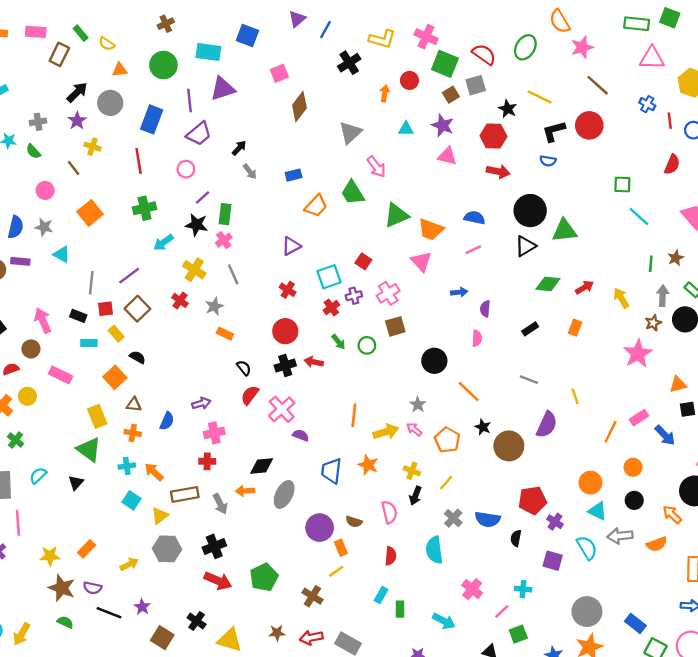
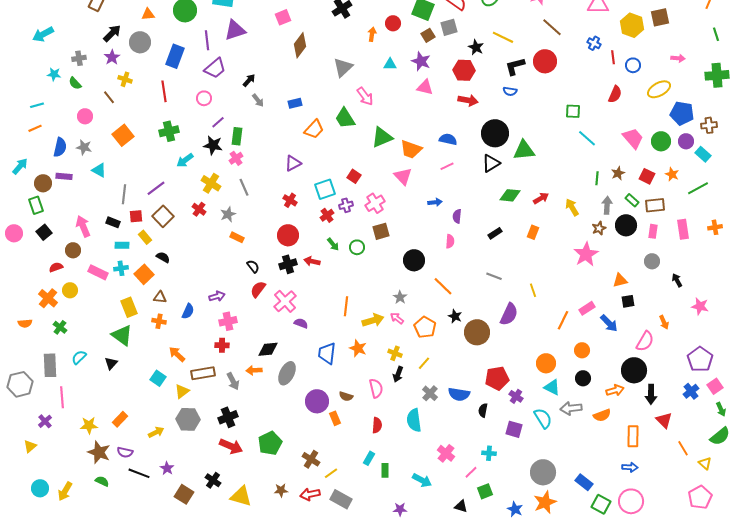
cyan cross: (127, 466) -> (121, 268), moved
orange arrow: (672, 515) -> (615, 390), turned 120
yellow line: (336, 571) -> (331, 473), moved

